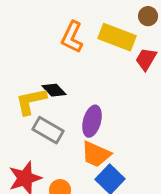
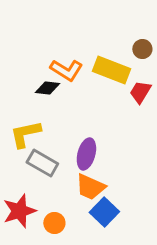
orange L-shape: (72, 37) -> (66, 70), turned -84
black diamond: (54, 90) -> (47, 88), moved, turned -40

